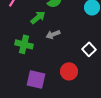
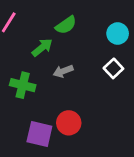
white square: (89, 49) -> (113, 68), moved
red circle: (69, 71) -> (69, 123), moved

